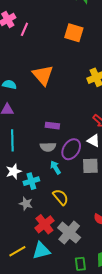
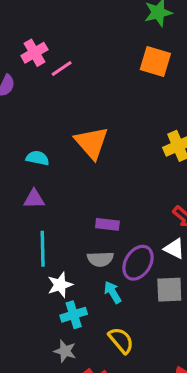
pink line: (24, 29) -> (62, 69), turned 32
orange square: (74, 33) -> (155, 61), moved
white star: (14, 171) -> (60, 285), moved

